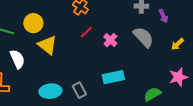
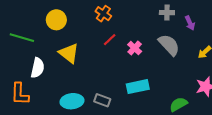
yellow circle: (33, 23) -> (56, 20), moved
white semicircle: (17, 59) -> (38, 68), turned 36
gray rectangle: (79, 90) -> (102, 100), turned -42

